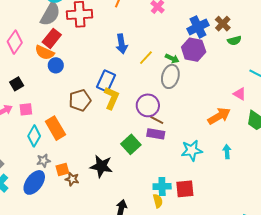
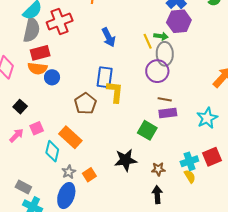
red rectangle: (52, 38) -> (40, 53), turned 54
yellow line: (146, 58) -> (148, 41), moved, turned -49
purple circle: (148, 105) -> (157, 71), moved
brown star: (72, 179) -> (158, 169), moved

